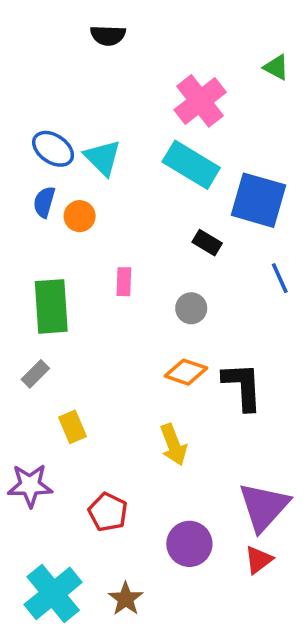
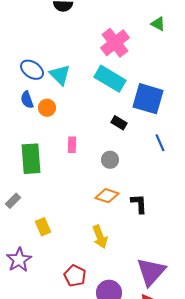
blue semicircle: (44, 202) -> (27, 100), turned -36
gray rectangle: (35, 374) -> (13, 201), moved
black L-shape: (243, 386) -> (139, 204), size x0.7
purple star: (30, 485) -> (19, 260), turned -30
red pentagon: (108, 512) -> (75, 276), moved

